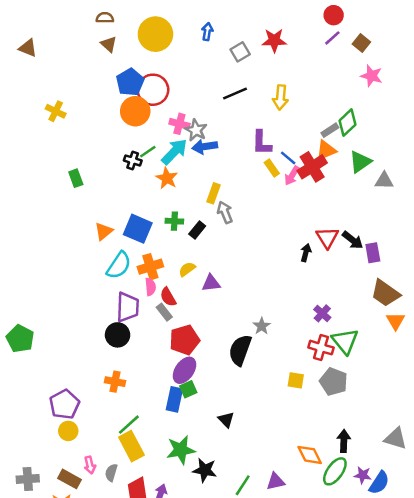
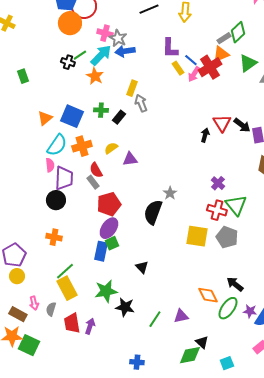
pink semicircle: (150, 287) -> (50, 165), moved
yellow square: (296, 380) -> (197, 236), size x1.6
black arrow: (344, 441) -> (235, 284), turned -54

